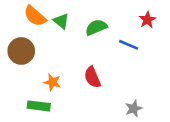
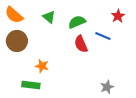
orange semicircle: (35, 16) -> (14, 15), moved
red semicircle: (92, 77) -> (81, 44), moved

